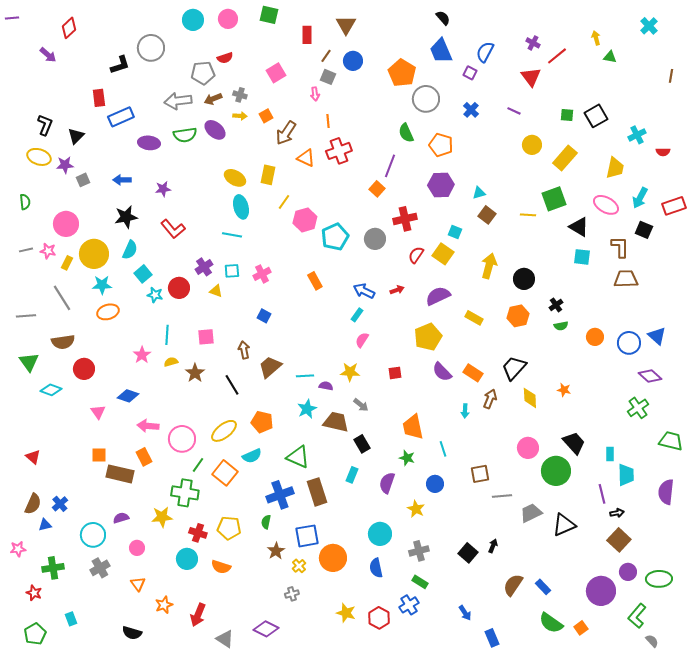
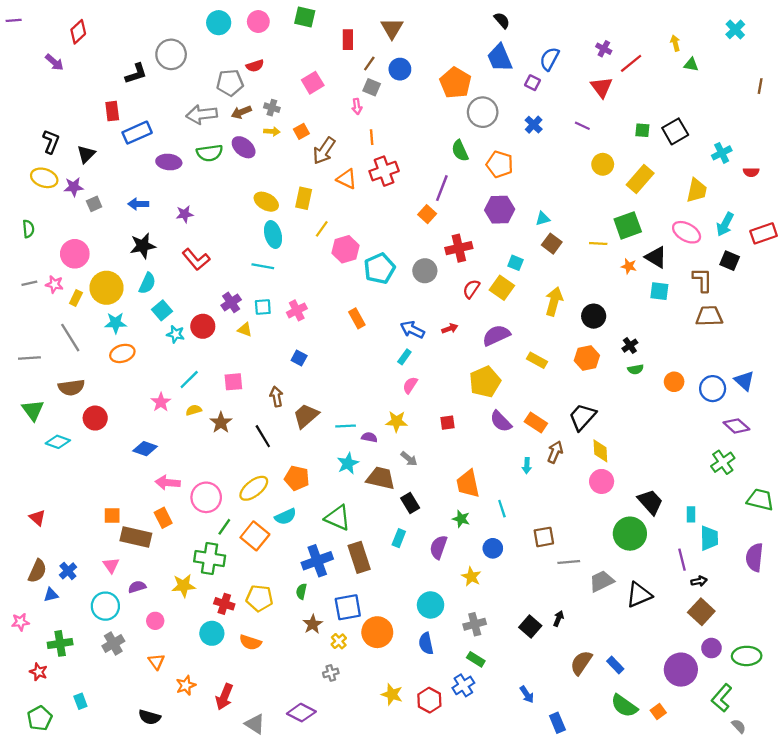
cyan line: (167, 335) -> (189, 380), turned 42
orange star: (564, 390) -> (629, 266), moved
pink triangle: (98, 412) -> (111, 565), moved
pink circle: (528, 448) -> (602, 481), moved

